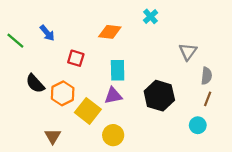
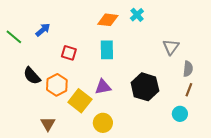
orange diamond: (110, 32) -> (108, 20), moved
blue arrow: (47, 33) -> (43, 30), turned -91
cyan rectangle: (118, 70) -> (107, 50), moved

